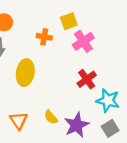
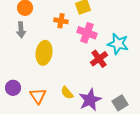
pink cross: (83, 41) -> (87, 33), moved, turned -36
cyan star: (108, 100) -> (118, 44), moved

